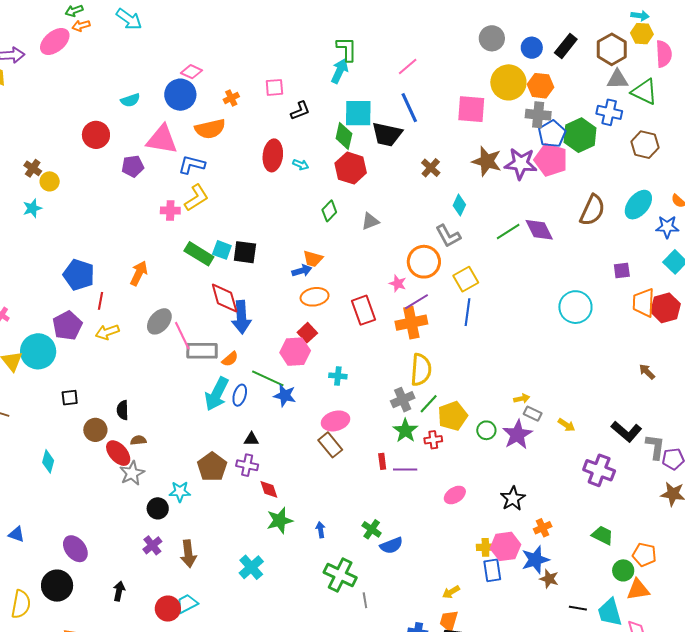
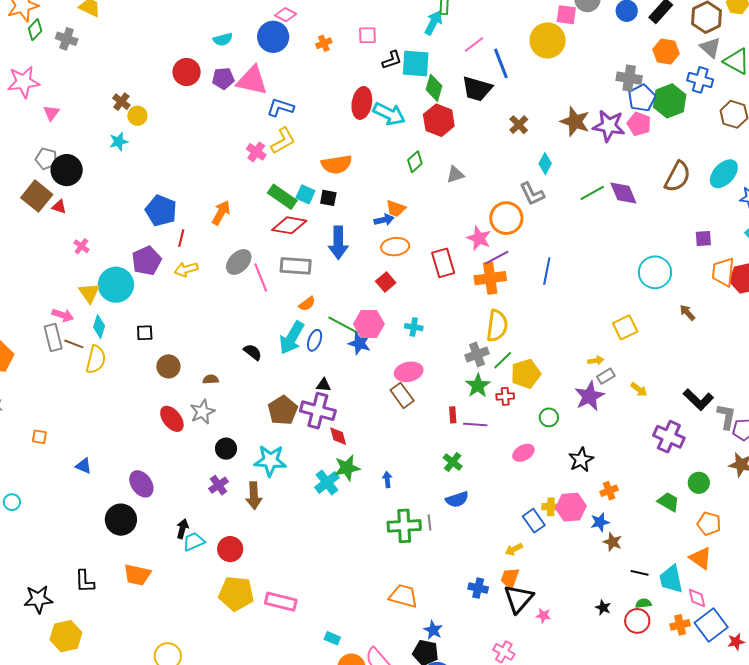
pink line: (408, 67) -> (474, 44), moved
gray triangle: (617, 79) -> (710, 48), turned 40
yellow circle: (508, 82) -> (548, 40), moved
orange hexagon: (540, 86) -> (666, 52), moved
pink square: (471, 109) -> (566, 15), moved, size x0.7
cyan square: (358, 113) -> (416, 64), moved
orange semicircle: (210, 129) -> (337, 164), moved
pink pentagon: (551, 160) -> (639, 124), size x0.7
cyan arrow: (301, 165) -> (389, 114), size x2.0
purple pentagon: (133, 166) -> (223, 78), moved
pink cross: (170, 211) -> (256, 152), turned 30
black square: (245, 252) -> (328, 198), size x0.7
yellow square: (466, 279) -> (625, 327), moved
pink star: (398, 284) -> (479, 238), size x1.4
red diamond: (225, 298) -> (289, 225), moved, turned -68
blue arrow: (241, 317) -> (338, 243), moved
gray rectangle: (202, 351) -> (296, 266), moved
pink hexagon: (295, 352) -> (369, 324), moved
brown arrow: (647, 372) -> (687, 313), moved
black semicircle: (123, 410) -> (253, 352), moved, turned 126
gray rectangle: (533, 414) -> (606, 376), turned -60
green circle: (486, 430) -> (549, 417), moved
red ellipse: (118, 453) -> (172, 419), moved
cyan diamond: (48, 461) -> (99, 327), moved
purple cross: (247, 465) -> (318, 411), size x1.6
cyan star: (180, 492) -> (270, 461), moved, size x1.5
green cross: (372, 529) -> (453, 462), moved
blue star: (535, 560) -> (600, 522), size x0.7
cyan cross: (251, 567) -> (327, 482), moved
blue rectangle: (492, 570) -> (534, 521), moved, turned -30
green circle: (623, 570) -> (699, 483), moved
green cross: (340, 575) -> (404, 526), turned -32
orange triangle: (638, 590) -> (701, 558), turned 40
gray line: (365, 600) -> (429, 523), moved
yellow semicircle: (21, 604) -> (96, 359), moved
cyan trapezoid: (187, 604) -> (194, 542), moved

